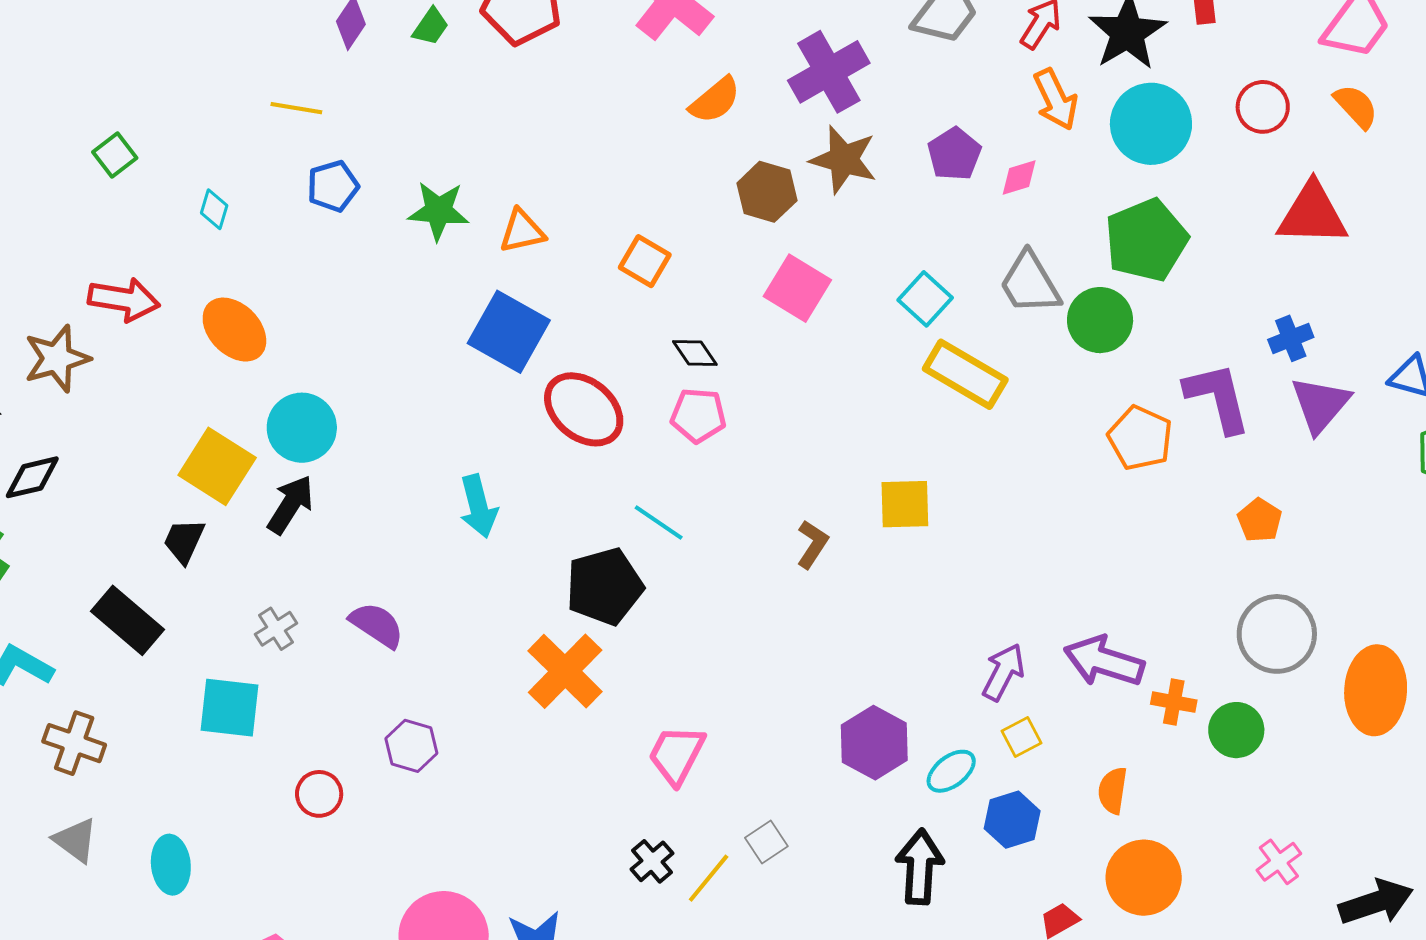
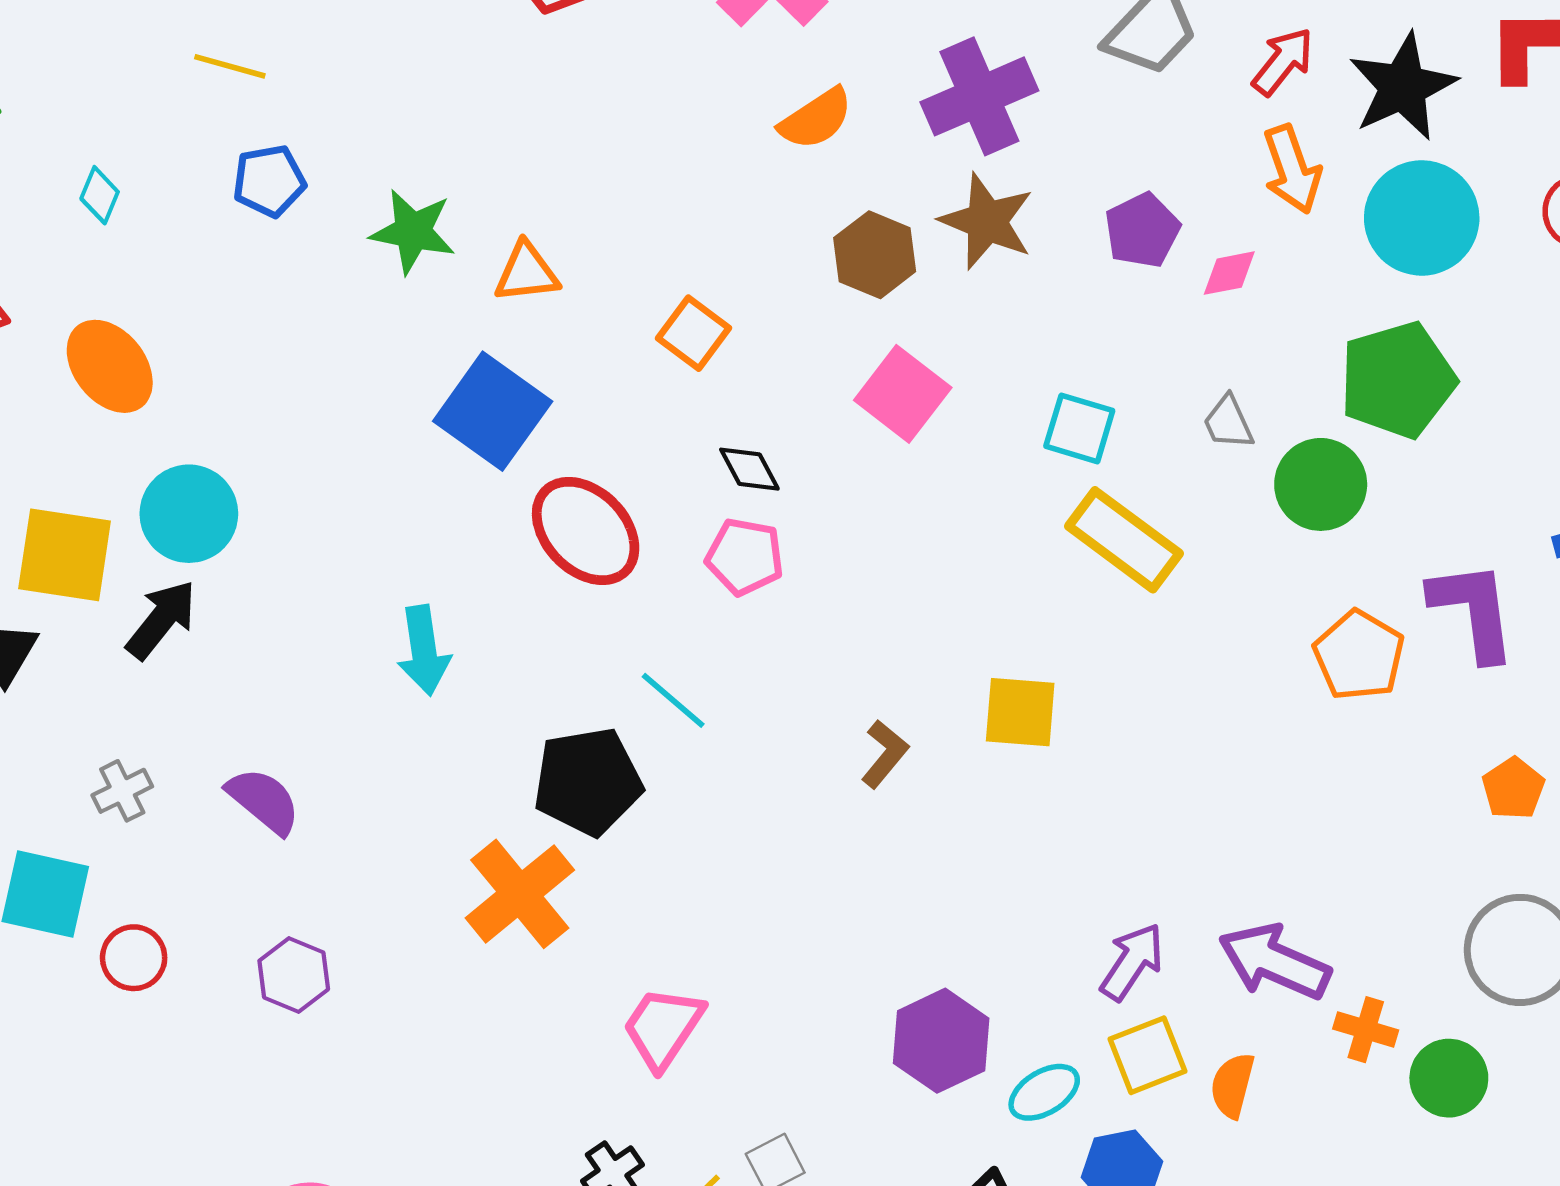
gray trapezoid: (1030, 283) -> (1228, 422), size x0.6
cyan square: (925, 299) -> (1079, 428), turned -32
yellow square: (217, 466) -> (65, 555), turned -30
yellow square: (1021, 737) -> (1148, 1055), size x1.4
orange semicircle: (1113, 791) -> (1232, 1085), moved
red circle: (319, 794) -> (134, 958), moved

